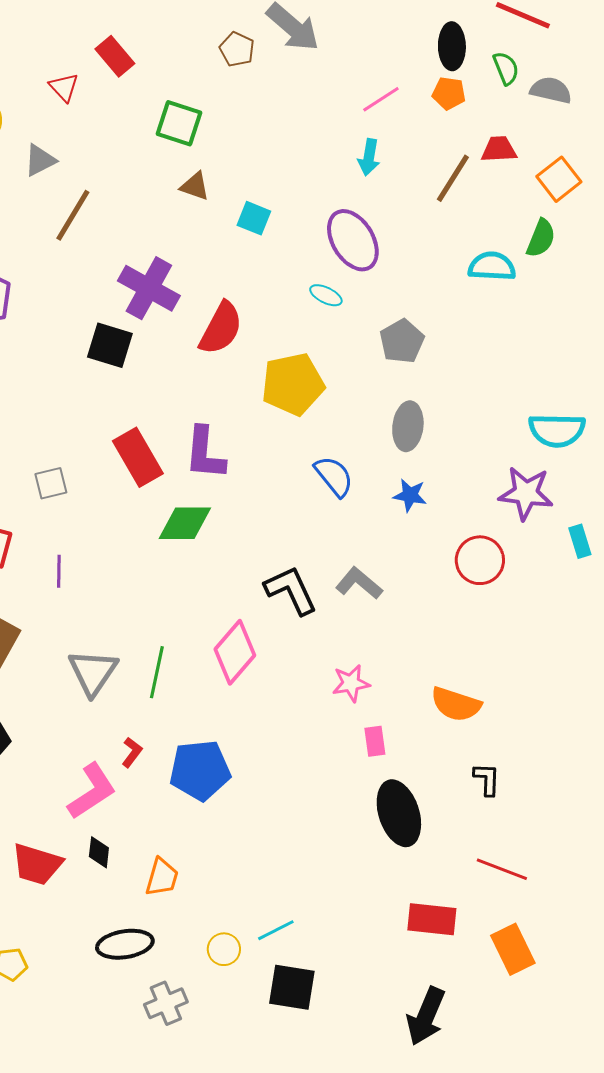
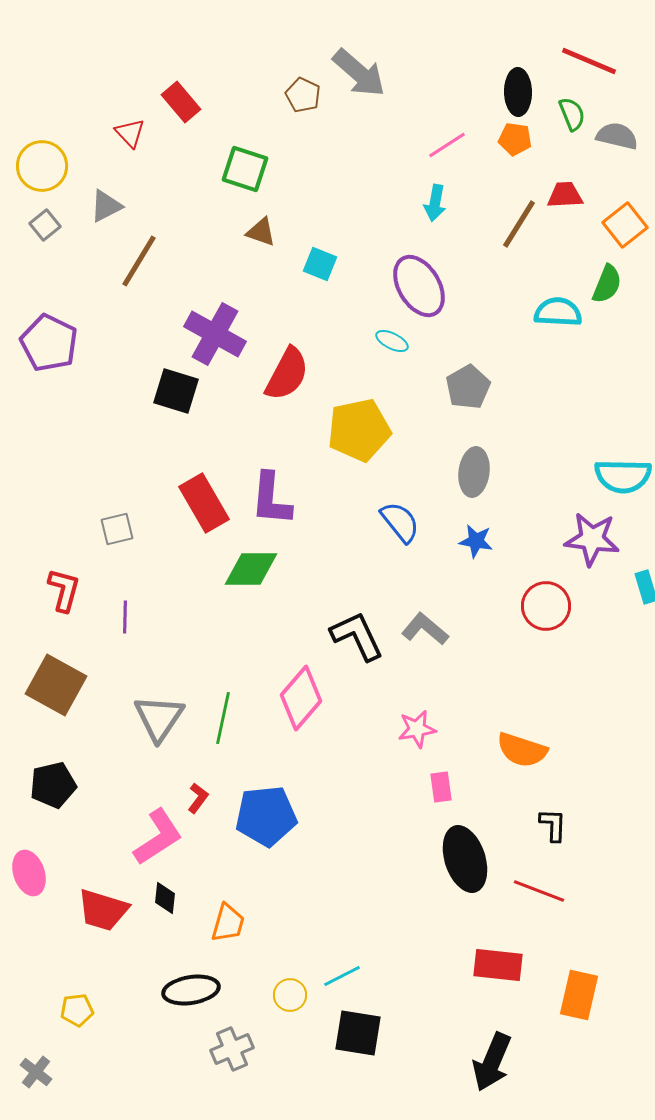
red line: (502, 869) -> (539, 891), moved
orange rectangle: (513, 949) -> (579, 995), turned 39

